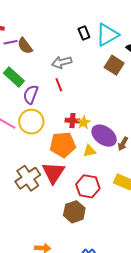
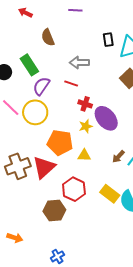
purple line: (10, 42) -> (75, 10), moved
red line: (59, 85) -> (71, 84), turned -64
red cross: (72, 121) -> (85, 104), moved
purple ellipse: (104, 136) -> (106, 118), moved

